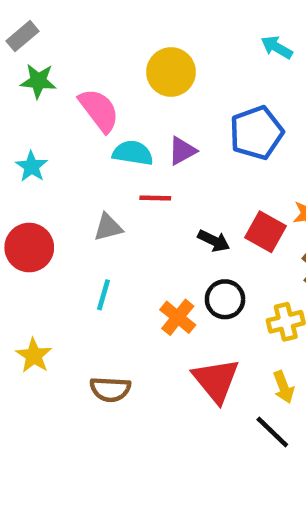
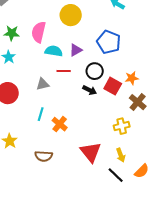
green star: (38, 81) -> (12, 33), moved
pink semicircle: (99, 110) -> (39, 32), turned -130
blue pentagon: (257, 133) -> (109, 42), turned -30
black circle: (225, 299) -> (95, 71), moved
orange cross: (178, 317) -> (60, 124), moved

